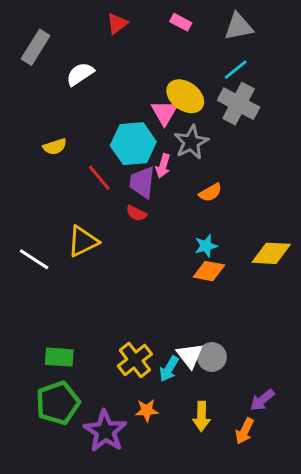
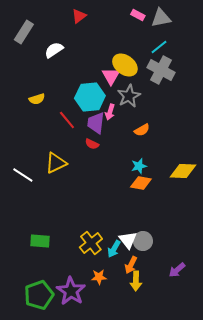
pink rectangle: (181, 22) -> (138, 15), moved
green pentagon: (58, 403) -> (39, 295), moved
orange arrow: (244, 431) -> (131, 265), moved

